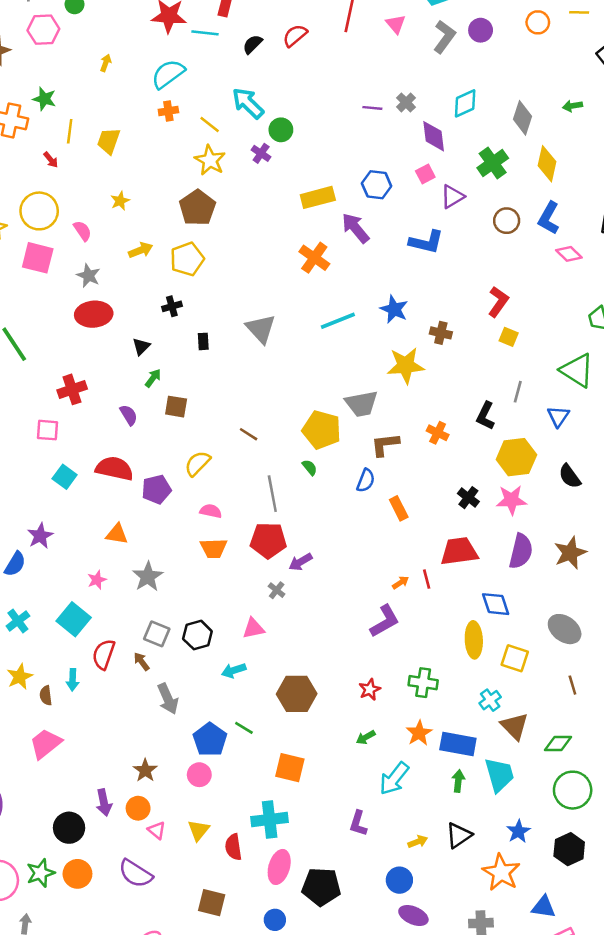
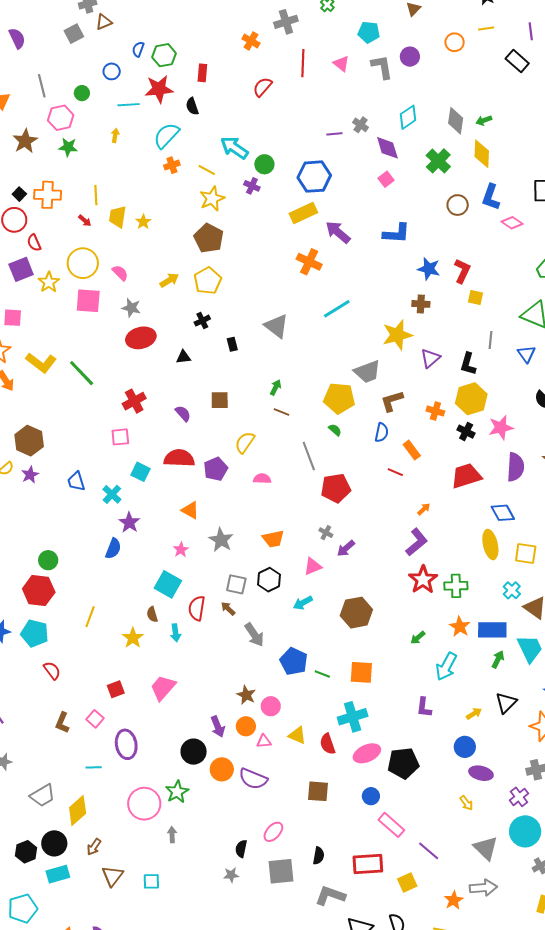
cyan line: (205, 33) -> (129, 105), moved
gray L-shape: (444, 37) -> (382, 67), turned -36
black semicircle: (253, 44) -> (192, 106), moved, turned -54
green star: (44, 99) -> (68, 147), moved
green arrow: (573, 106) -> (484, 120), moved
yellow trapezoid: (109, 141) -> (118, 217), moved
yellow star: (210, 160) -> (212, 199), turned 30
blue hexagon: (377, 185) -> (314, 177), moved, size x1.4
purple triangle: (452, 197) -> (430, 358), moved
yellow star: (120, 201) -> (143, 222), moved
blue star: (394, 309) -> (429, 269), moved
black triangle: (141, 347) -> (183, 357), turned 49
green arrow: (153, 378) -> (276, 387), moved
orange cross: (438, 433) -> (435, 411), moved
yellow hexagon: (516, 457) -> (471, 399), moved
orange triangle: (117, 534) -> (190, 510), turned 30
red pentagon: (268, 540) -> (336, 488), moved
orange trapezoid: (214, 548) -> (273, 539), moved
purple arrow: (300, 562) -> (346, 548), moved
red line: (427, 579) -> (395, 472), moved, turned -42
cyan cross: (18, 621) -> (112, 494), moved
red star: (370, 689) -> (423, 580), moved, size x1.6
brown semicircle: (46, 695) -> (152, 614), moved
green line: (244, 728) -> (322, 674), moved
pink circle: (199, 775) -> (271, 706), moved
green arrow: (458, 781) -> (498, 659), turned 30
pink triangle: (157, 830) -> (264, 741), turned -35
yellow triangle: (199, 830) -> (297, 735), turned -36
pink ellipse: (279, 867) -> (367, 753), turned 60
orange circle: (77, 874) -> (222, 769), moved

